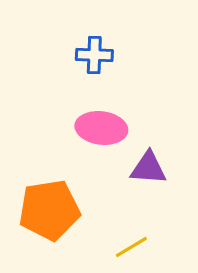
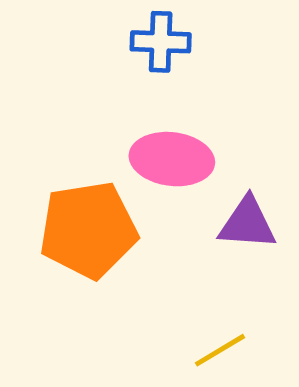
orange pentagon: (49, 210) -> (88, 230), moved

